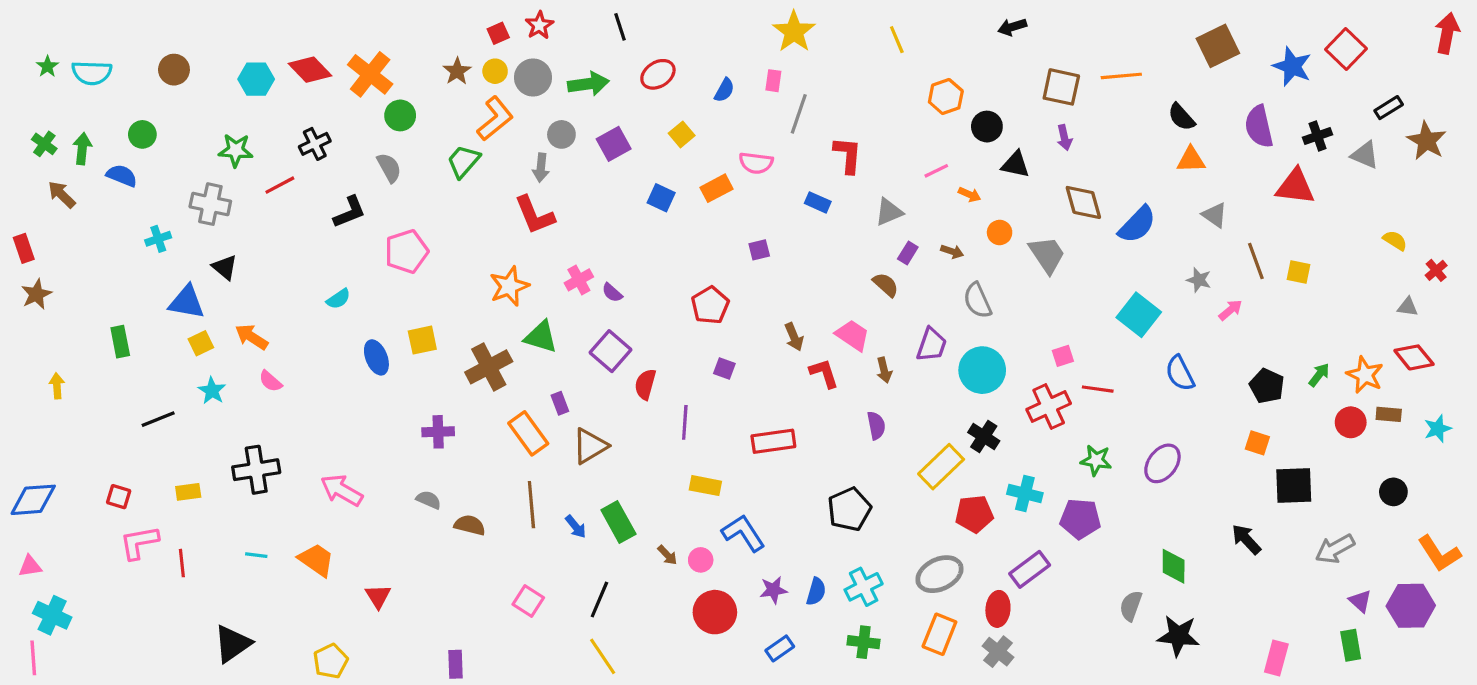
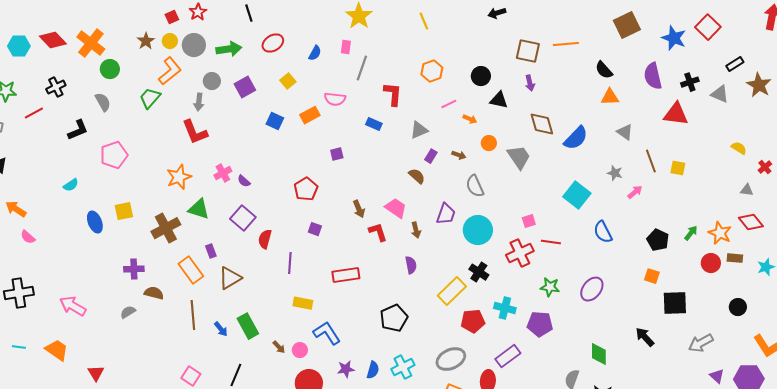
orange hexagon: (946, 96) -> (432, 71), moved
gray semicircle: (429, 500) -> (128, 312), turned -56
brown semicircle: (470, 525) -> (154, 293), moved

